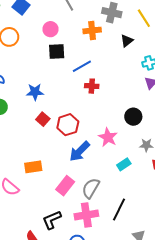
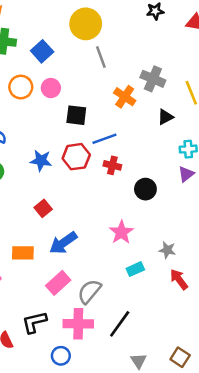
pink circle: (50, 29) -> (51, 88), moved
orange cross: (92, 30) -> (125, 97), turned 30
black circle: (133, 117) -> (145, 189), moved
red square: (43, 119) -> (43, 208), moved
red hexagon: (68, 125) -> (76, 157), moved
blue arrow: (80, 151) -> (63, 243), moved

